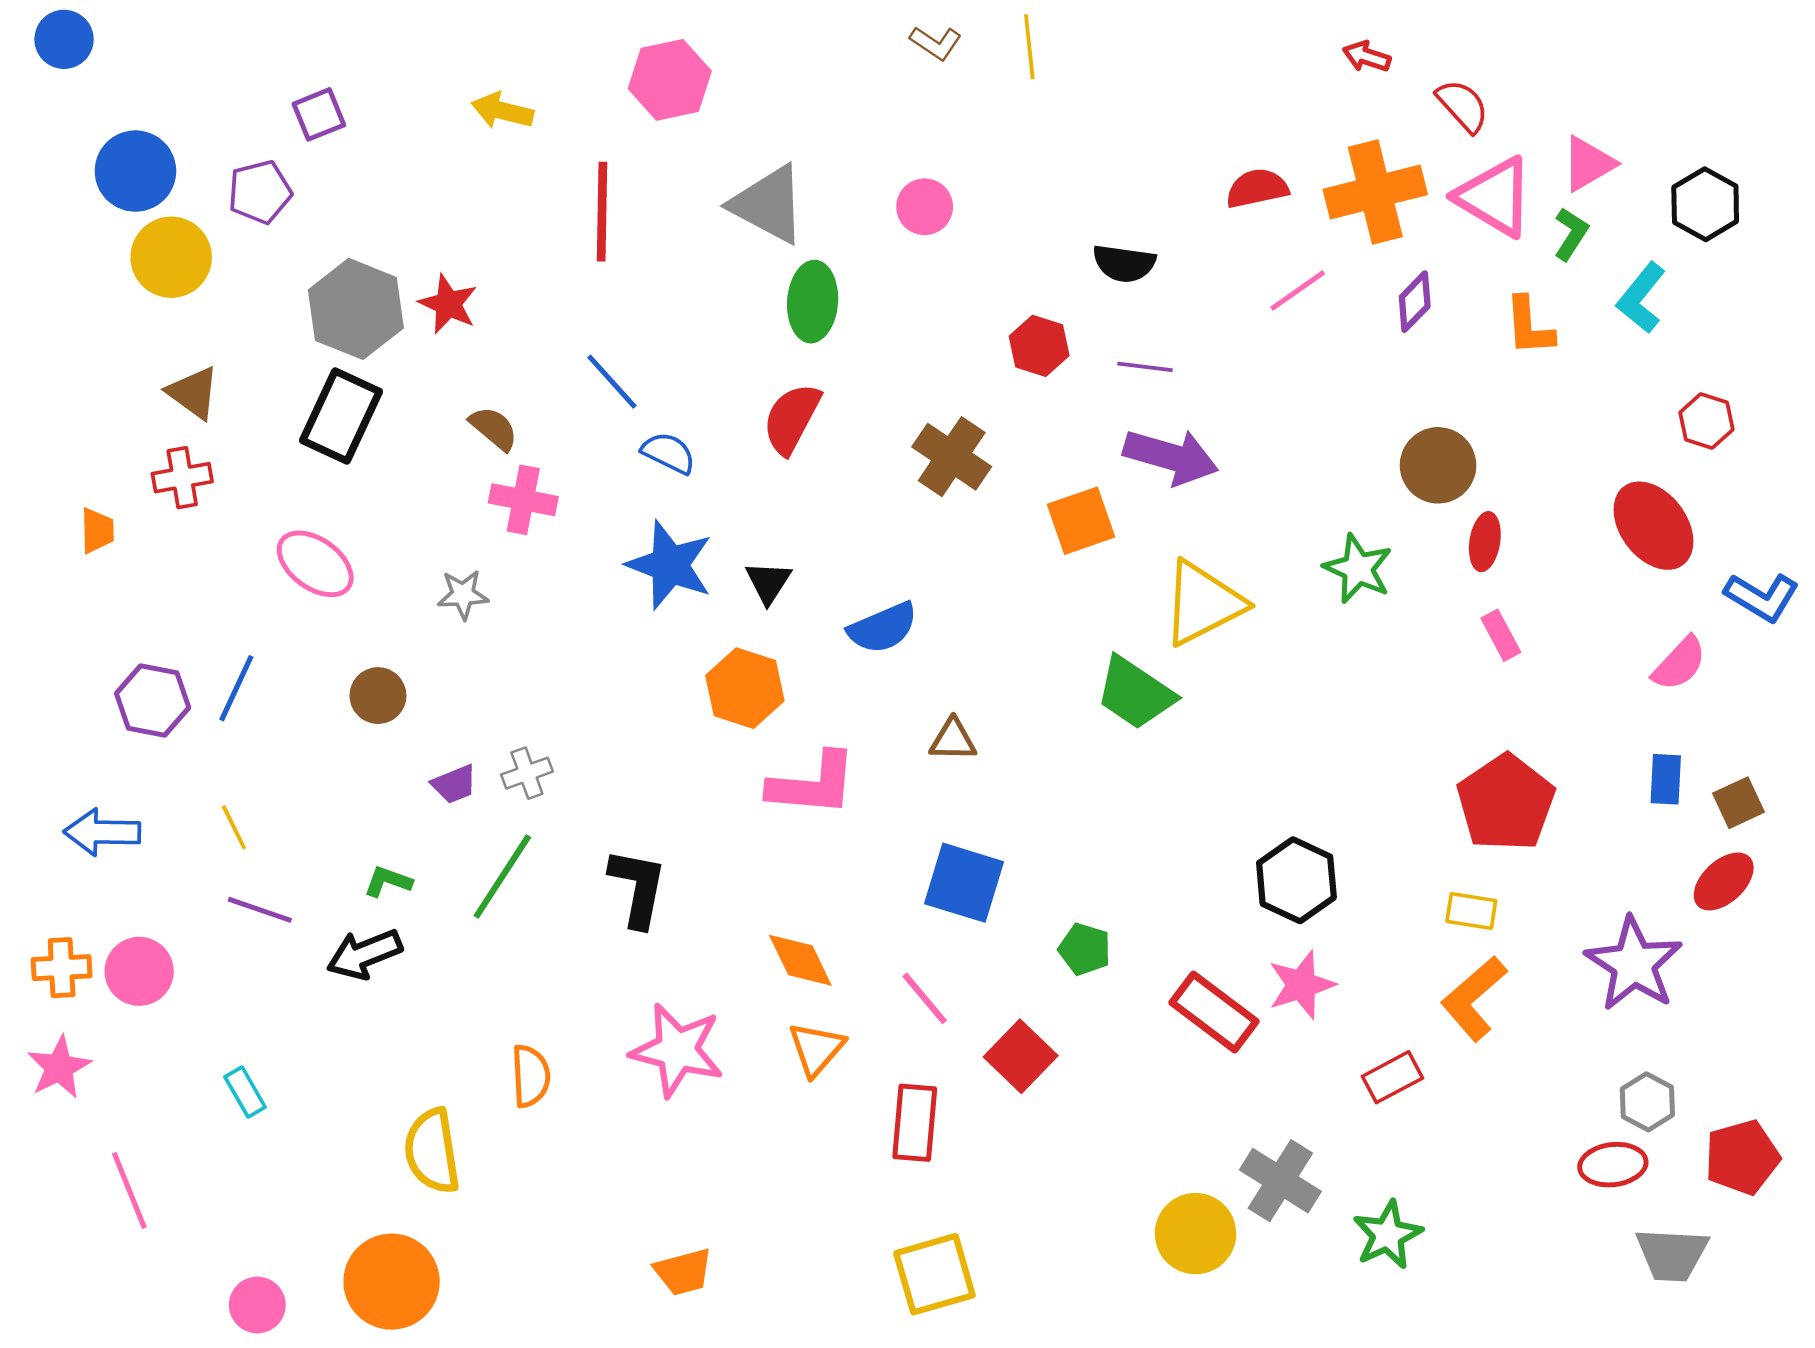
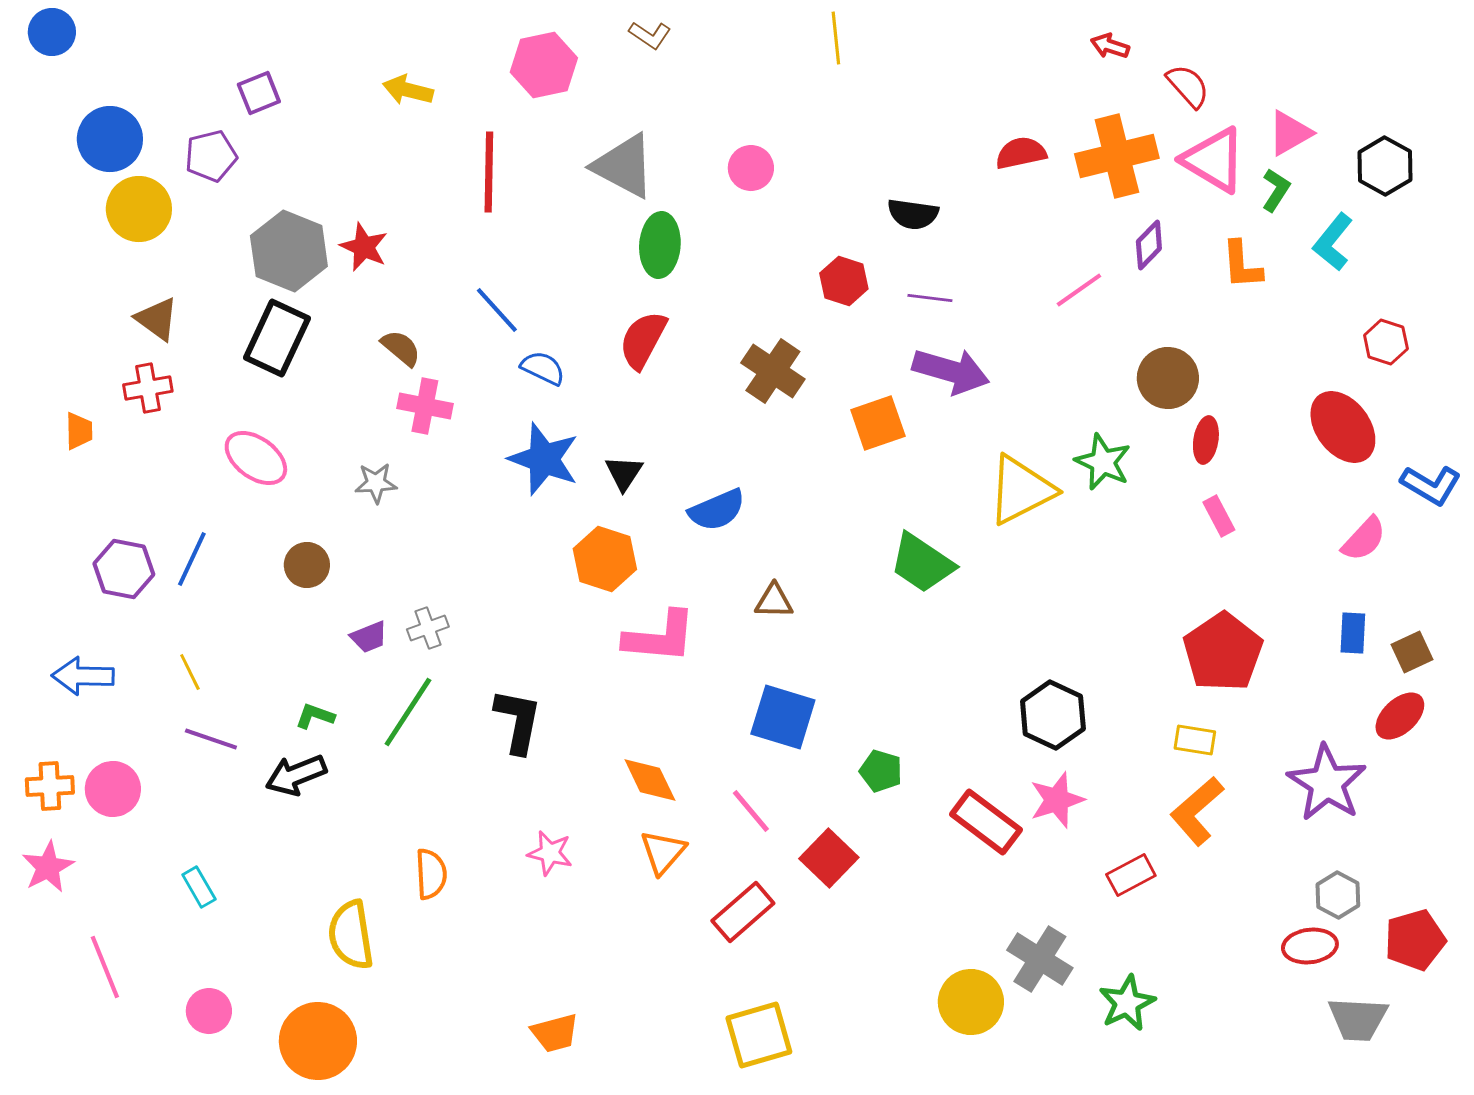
brown L-shape: (936, 43) -> (650, 35), moved
pink line: (1298, 290) -> (1079, 290), moved
yellow triangle: (1203, 603) -> (1021, 490), moved
pink star: (677, 1050) -> (550, 853), size x0.6
red rectangle: (915, 1123) -> (743, 912), turned 44
pink circle: (257, 1305) -> (209, 1011), moved

